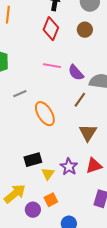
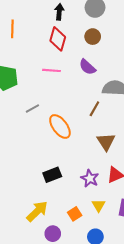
pink line: (52, 66) -> (51, 70), moved
purple semicircle: (76, 73) -> (87, 67), moved
yellow triangle: (48, 174) -> (99, 205), moved
purple circle: (33, 210) -> (53, 234), moved

